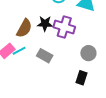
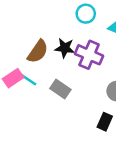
cyan line: (19, 51) -> (28, 80), turned 56

